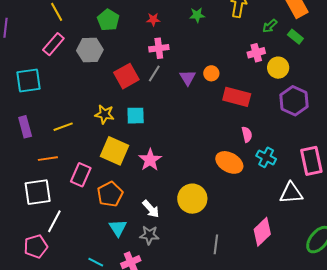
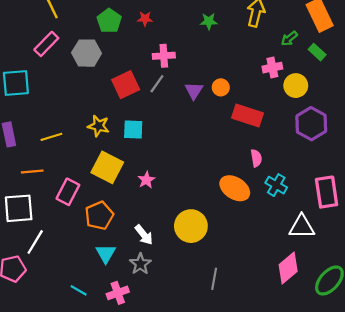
red star: (153, 19) -> (145, 19), moved
pink star: (150, 160) -> (146, 180), size x0.7
pink diamond: (262, 232) -> (288, 268), moved
gray star: (149, 235) -> (140, 264), turned 30

